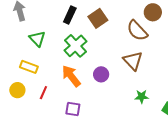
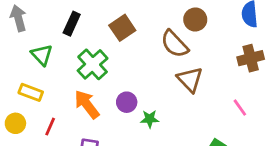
black rectangle: (70, 15) -> (72, 24), moved
brown triangle: (133, 61) -> (190, 79), moved
green star: (142, 97) -> (150, 119), moved

